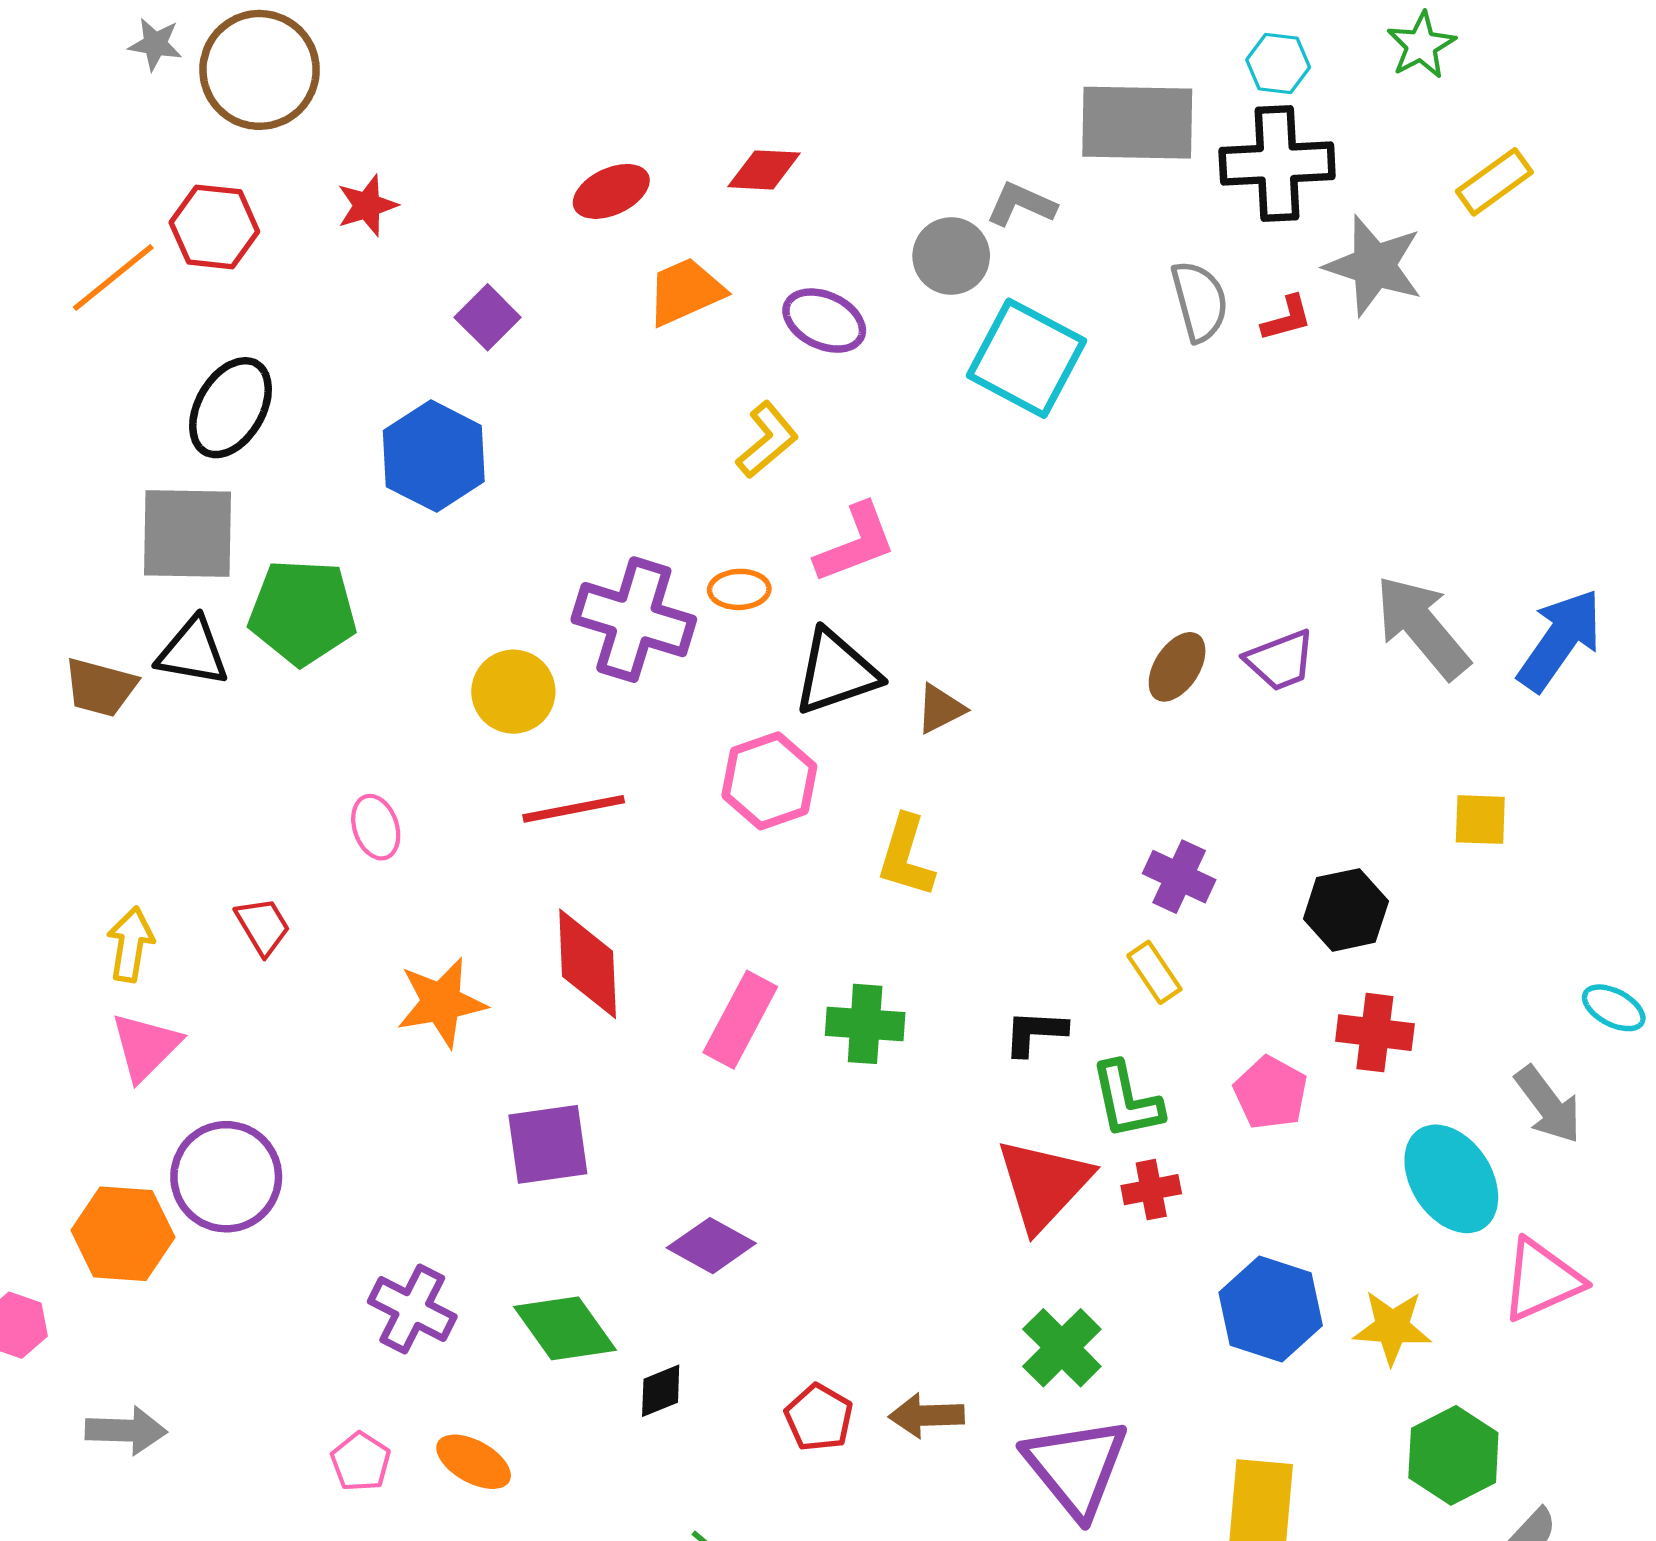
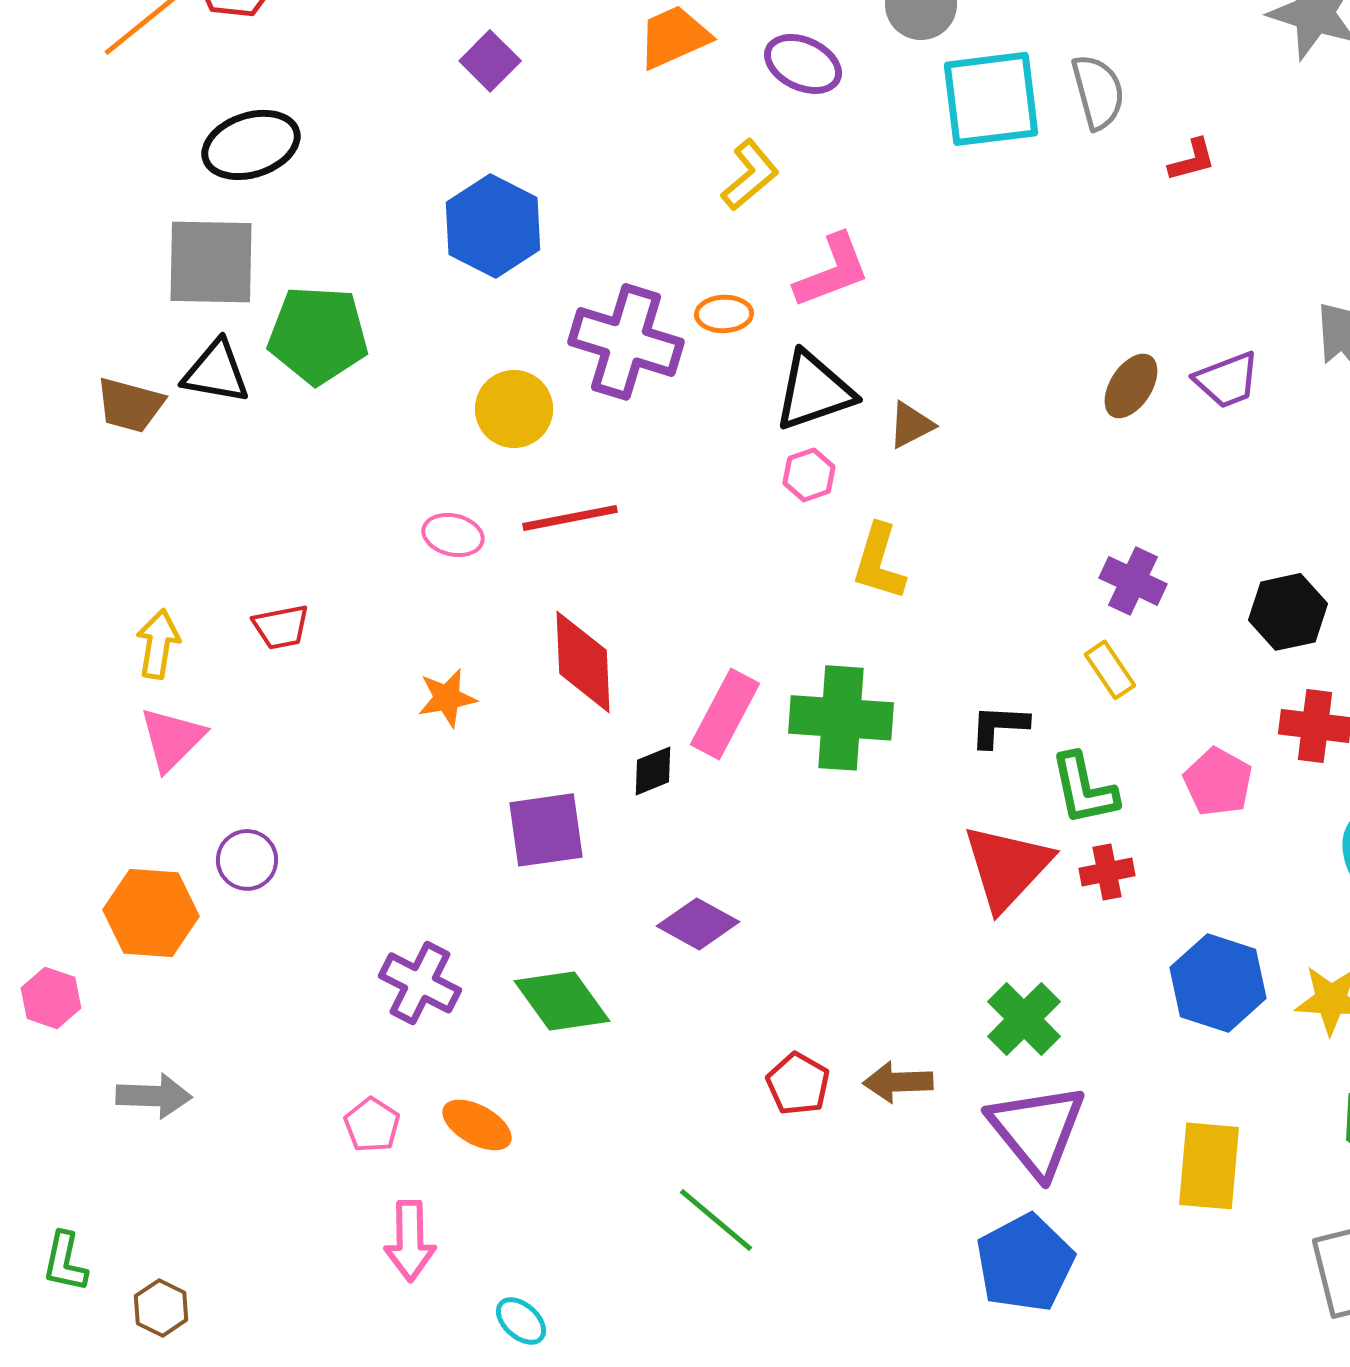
gray semicircle: (1200, 301) -> (1098, 92), moved
red L-shape: (1287, 318) -> (1192, 160), moved
cyan square: (1026, 358) -> (991, 99), turned -35
black ellipse: (230, 408) -> (251, 145), turned 42
blue hexagon: (434, 456) -> (493, 226), moved
pink hexagon: (769, 781) -> (809, 475), moved, size x0.6
pink ellipse: (376, 827) -> (453, 535), moved, turned -58
red trapezoid: (263, 926) -> (281, 627), turned 110
orange star: (441, 1002) -> (447, 698), size x0.7
green cross: (865, 1024) -> (841, 718), size x1.4
purple circle: (226, 1177) -> (247, 860), size x0.6
black diamond: (661, 1391) -> (653, 771), moved

